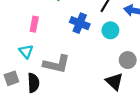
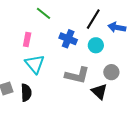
cyan triangle: (26, 51) -> (35, 64), moved, size x1.5
gray L-shape: (57, 64) -> (77, 75), moved

